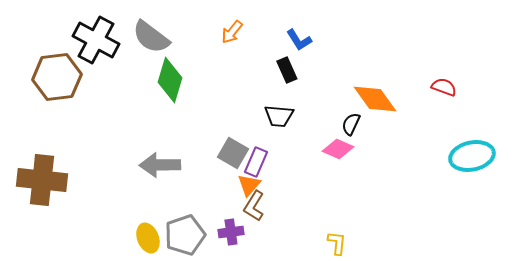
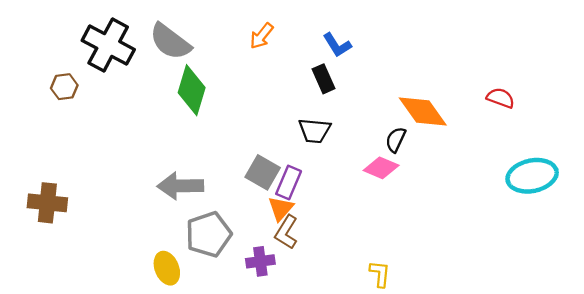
brown hexagon: (57, 77) -> (64, 87), size x0.5
brown cross: (42, 180) -> (47, 203), size x0.7
gray pentagon: (185, 235) -> (209, 234), moved

